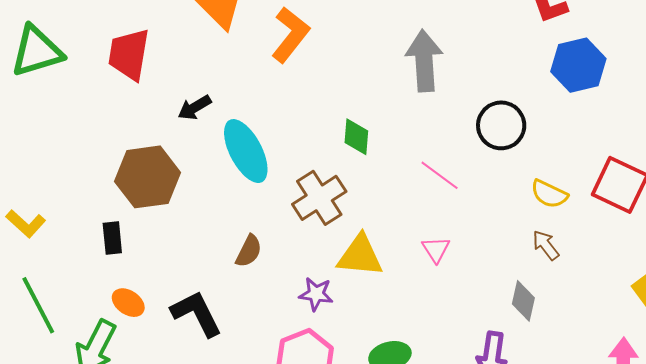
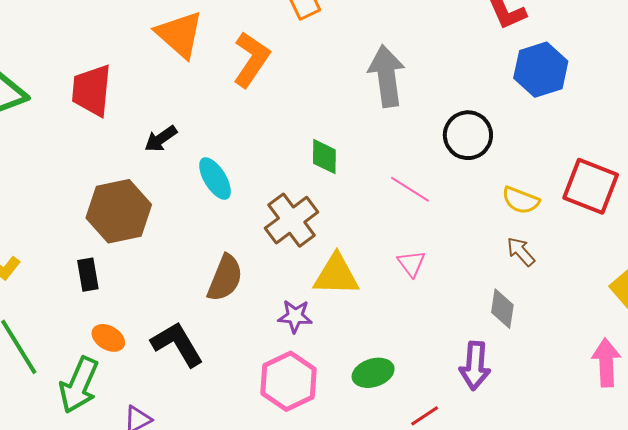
cyan ellipse: (246, 151) -> (215, 179), size x0.7
brown semicircle: (249, 251) -> (225, 278), size x1.4

